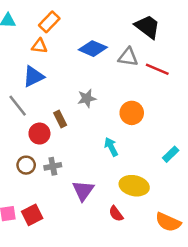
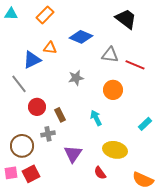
orange triangle: (39, 46) -> (50, 48), moved
gray triangle: (128, 57) -> (110, 55), moved
red line: (157, 69) -> (135, 65), moved
brown rectangle: (60, 119) -> (60, 115), moved
brown circle: (26, 165) -> (22, 146), moved, size x1.5

